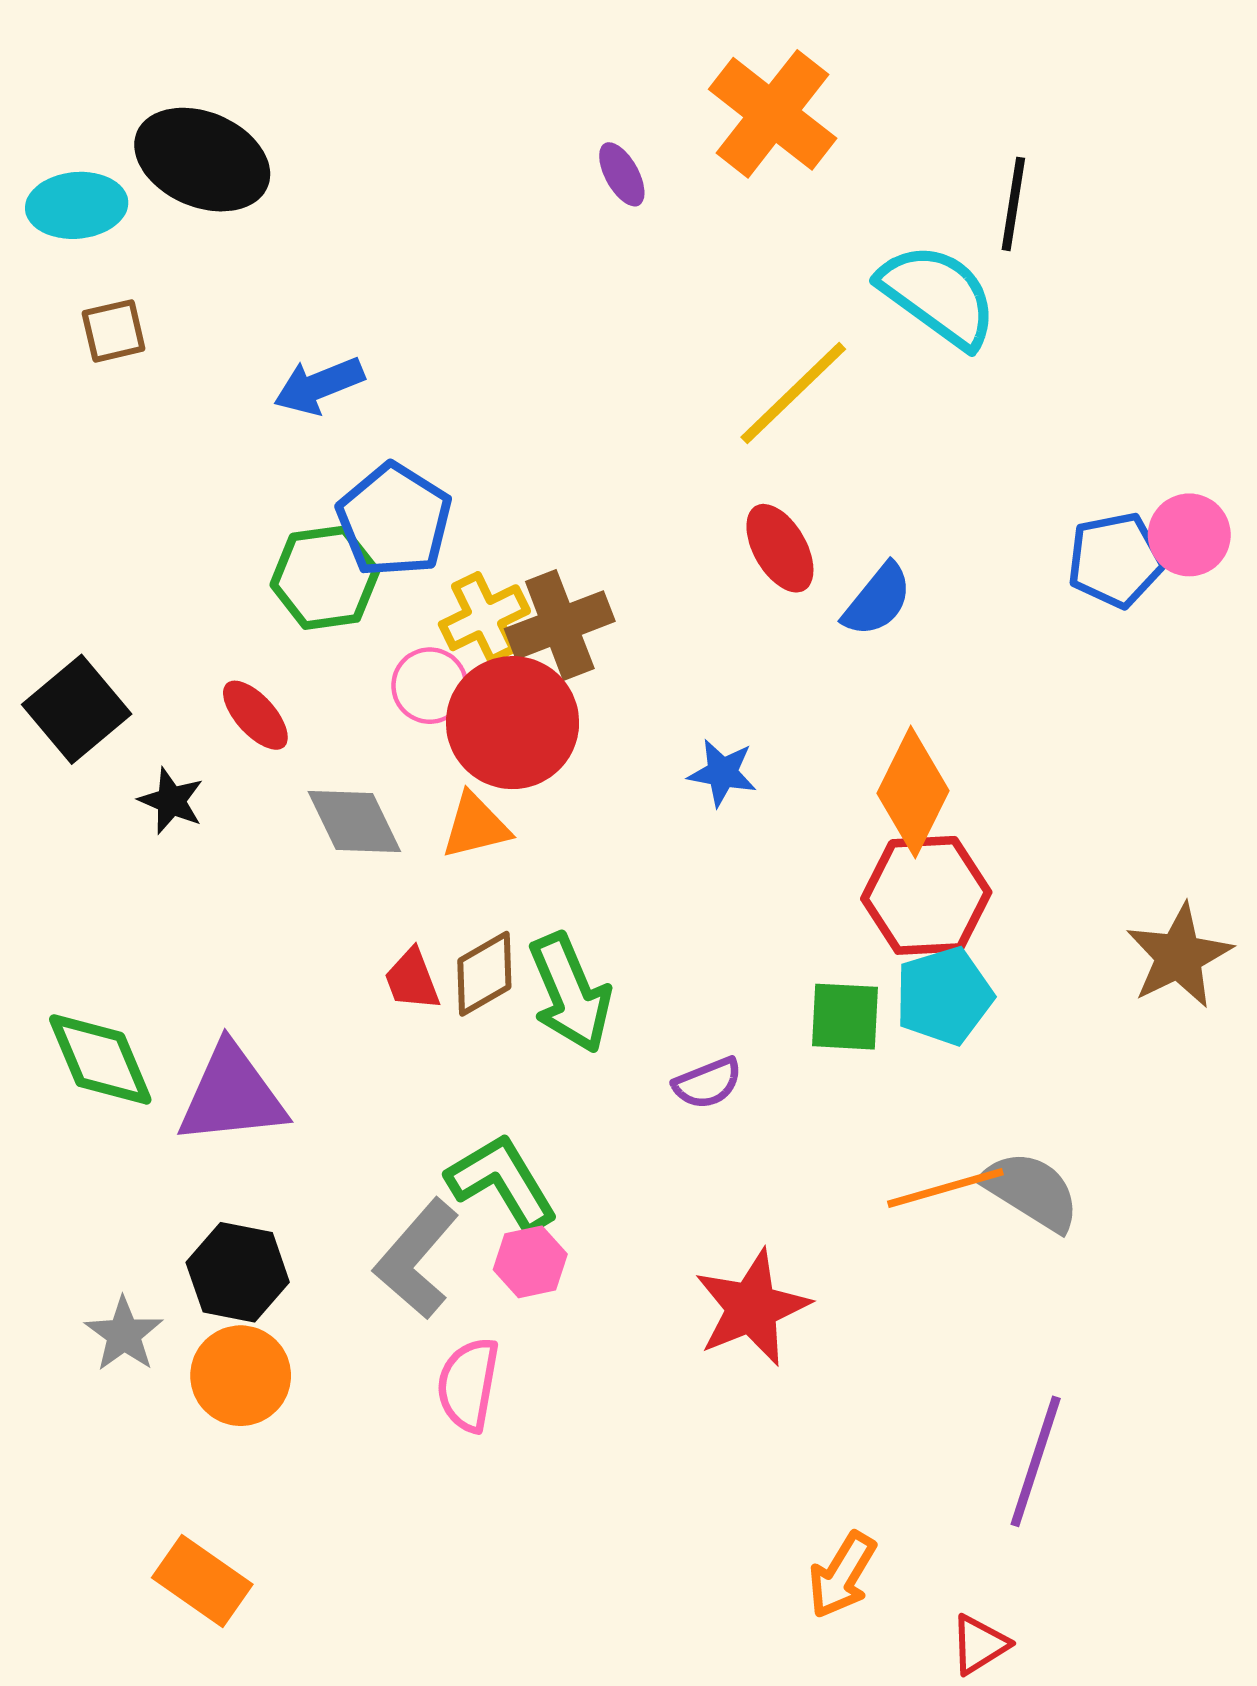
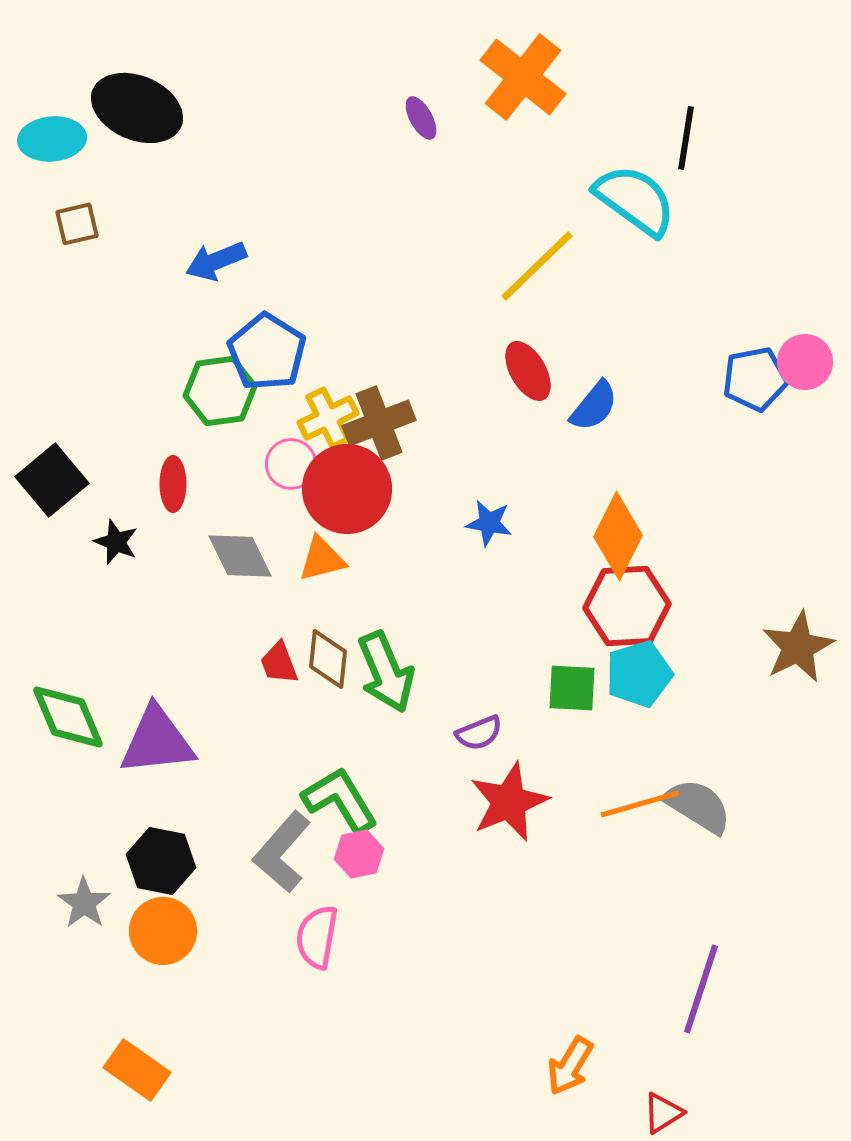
red ellipse: (255, 715) -> (173, 484), turned 42
brown diamond: (484, 974) -> (328, 659), turned -54
red star: (752, 1308) -> (509, 802), moved

